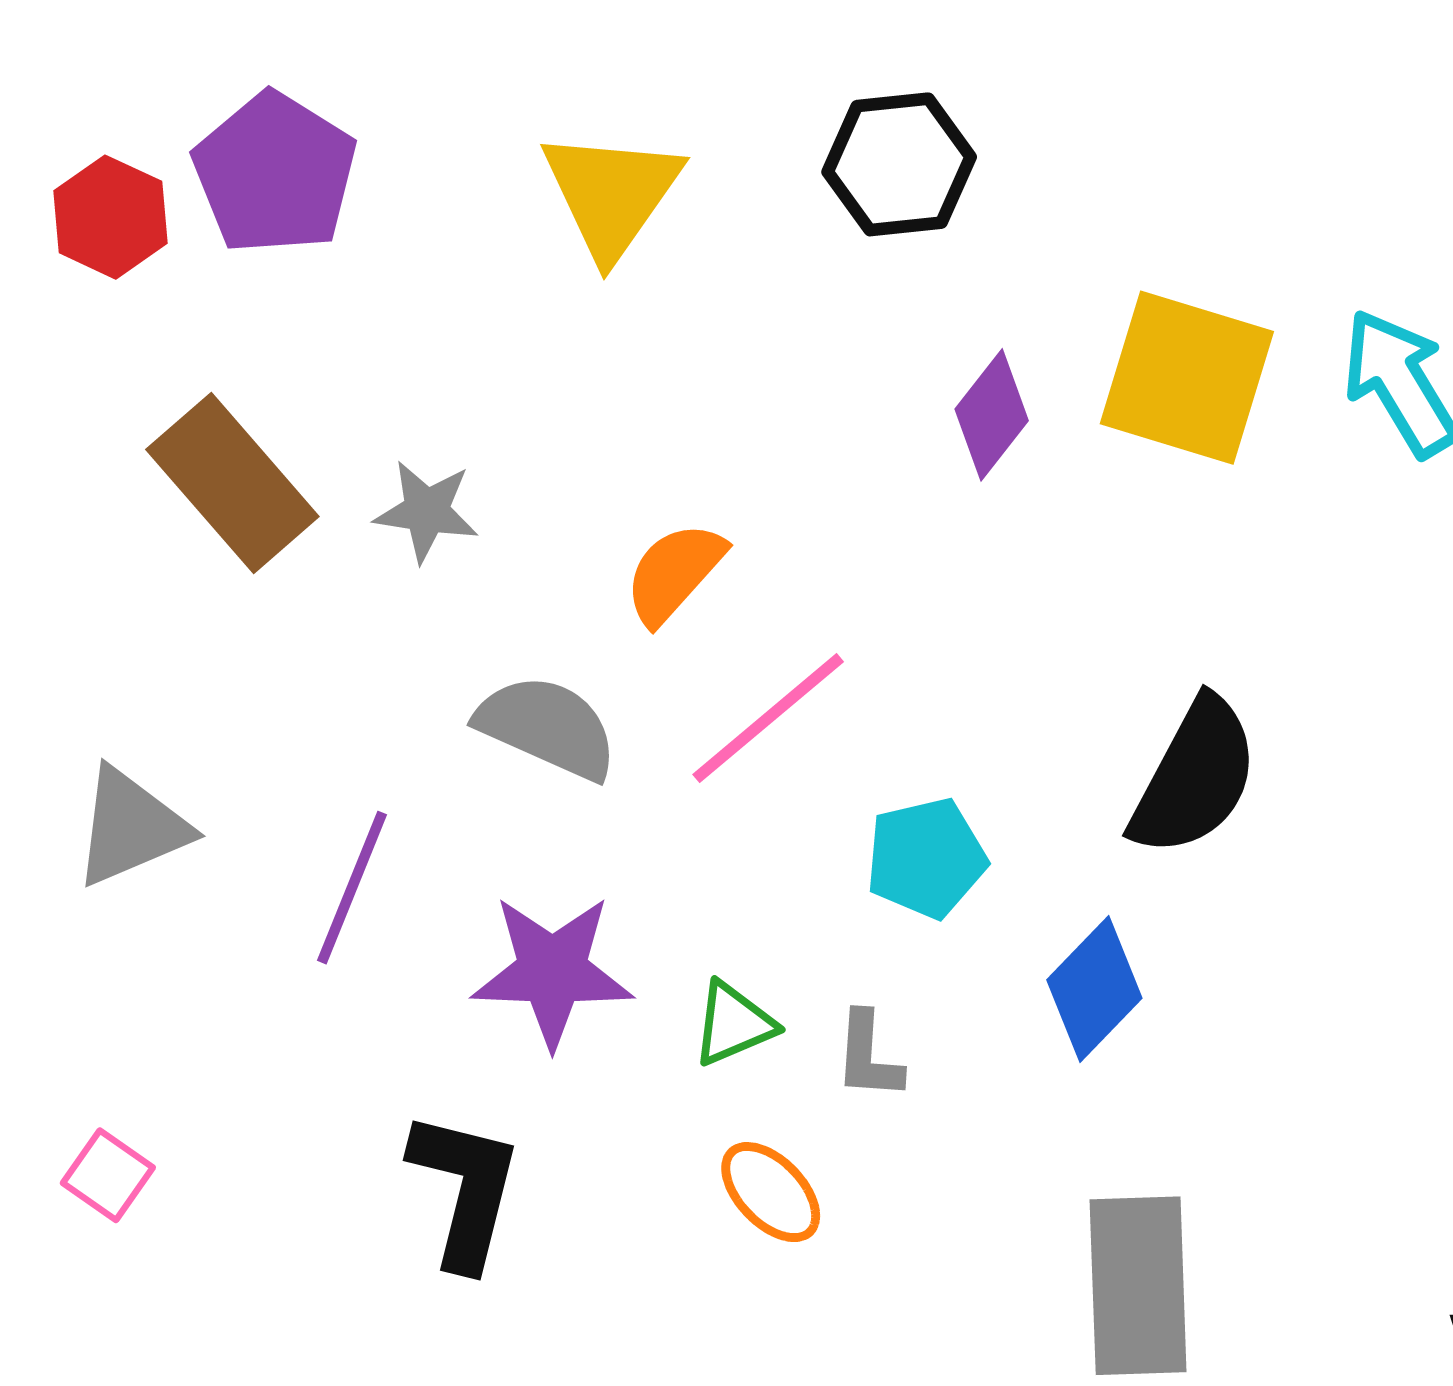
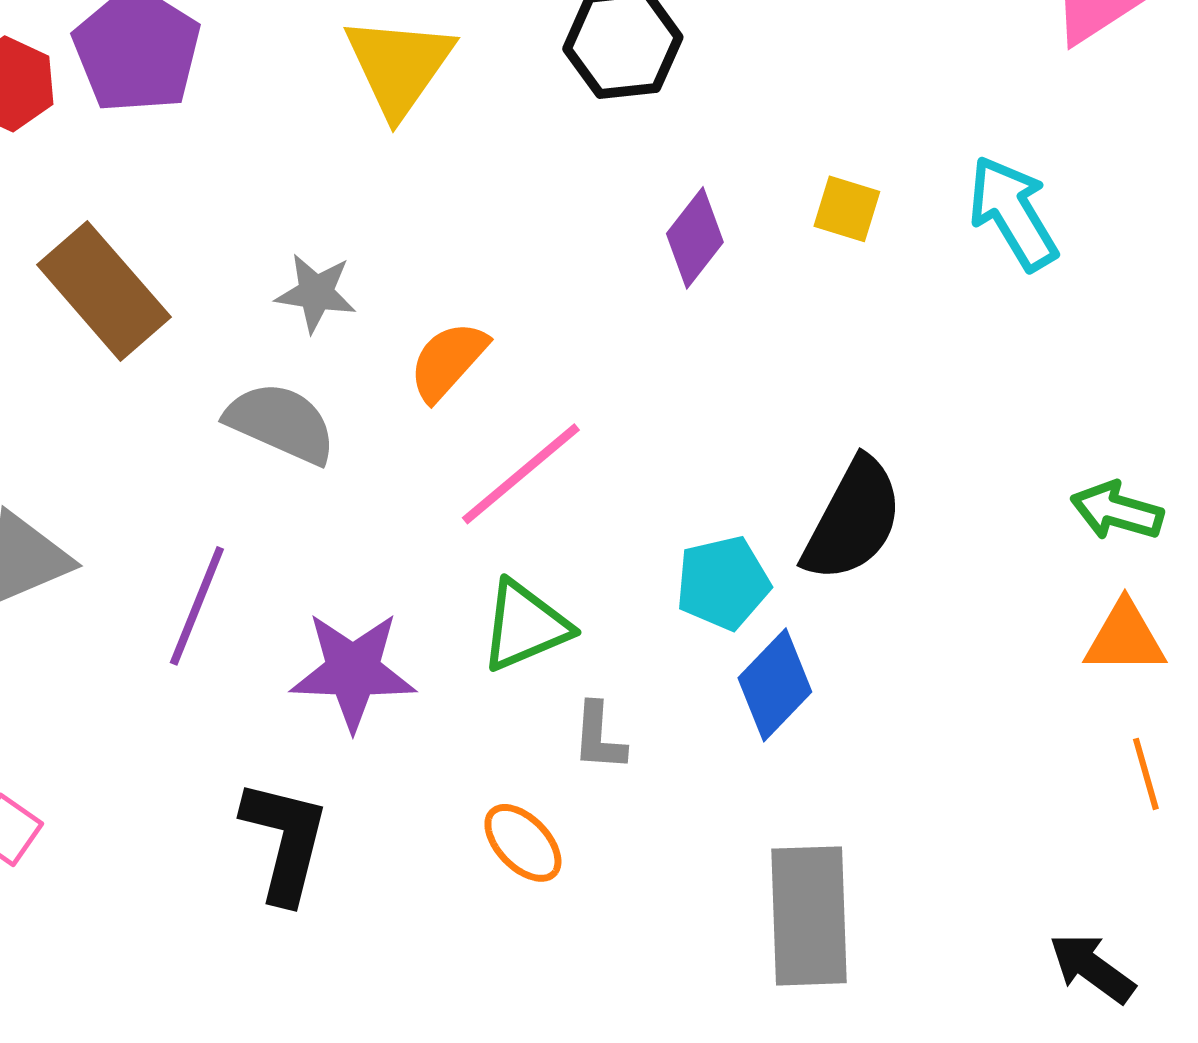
yellow square: (1187, 378) -> (847, 209), size x0.5
gray star: (426, 511) -> (316, 293), moved
gray semicircle: (547, 727) -> (281, 423), moved
cyan pentagon: (926, 858) -> (723, 583), moved
green triangle: (733, 1024) -> (525, 626), moved, size x1.4

